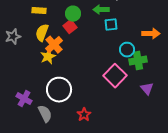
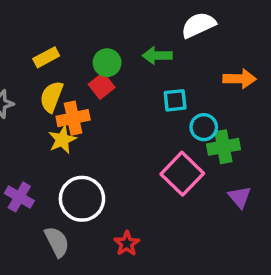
yellow rectangle: (39, 11) -> (46, 57), turned -32
cyan square: (111, 25) -> (175, 100), moved
orange arrow: (151, 34) -> (240, 79), moved
orange cross: (54, 45) -> (73, 118), turned 30
purple cross: (24, 99) -> (19, 197), moved

